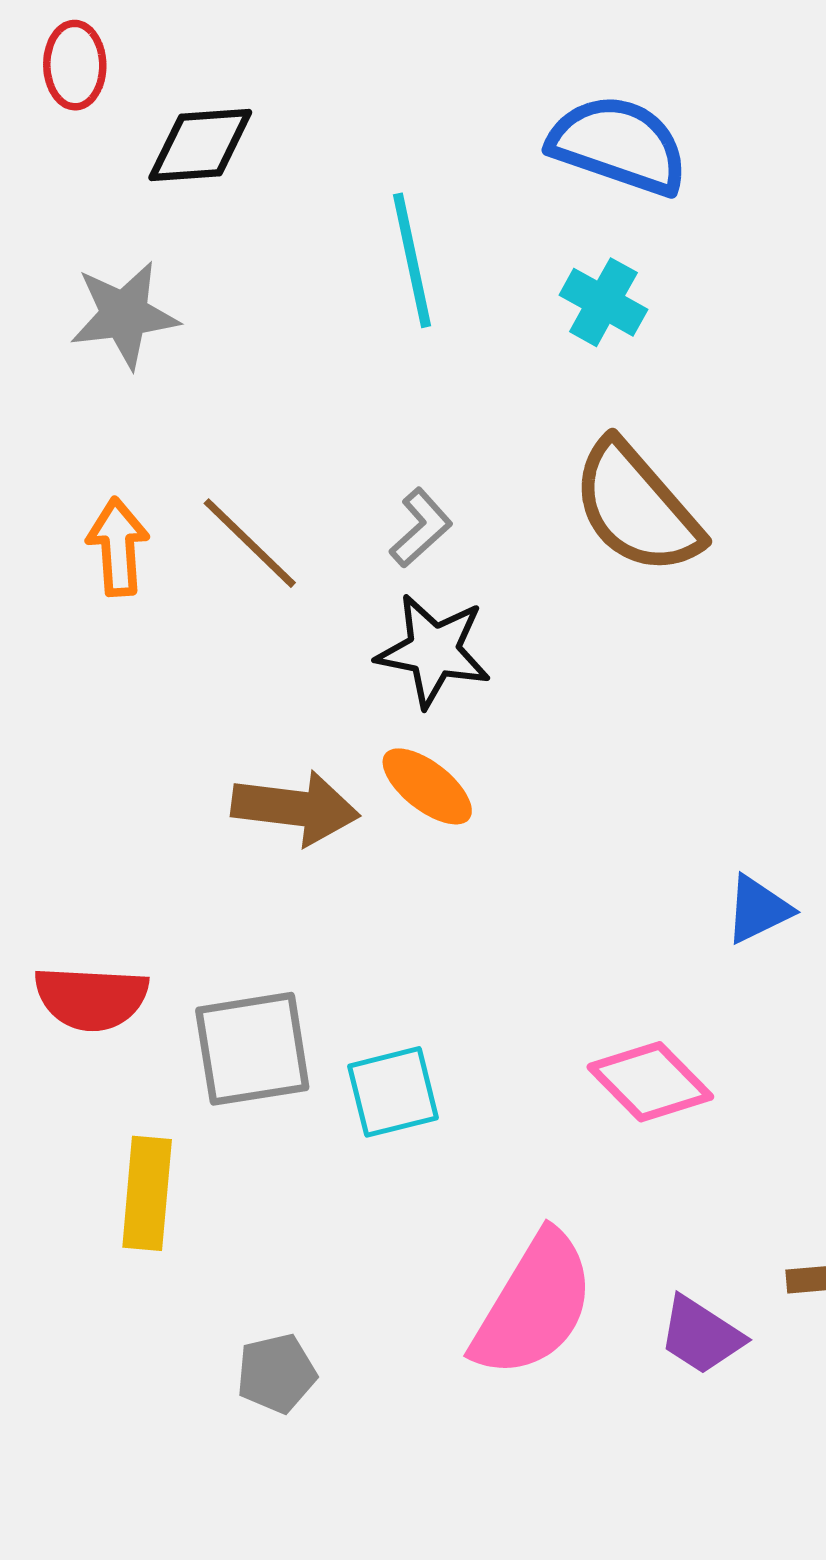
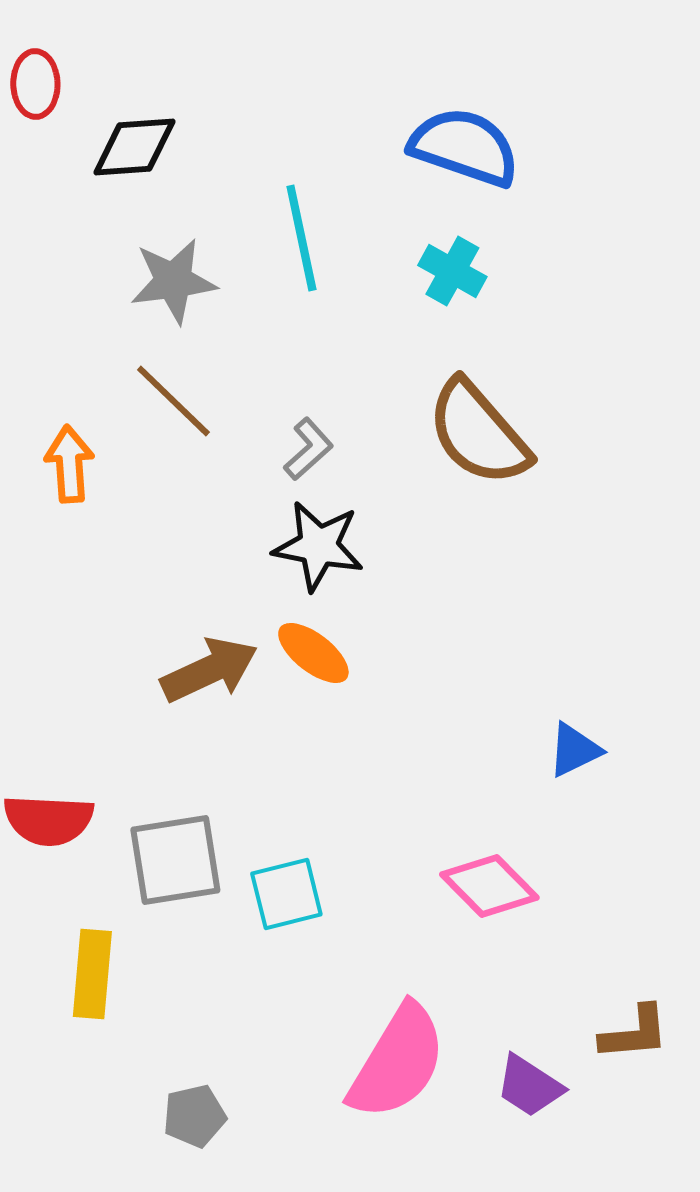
gray star: (124, 315) -> (173, 281), moved
brown line: (250, 543) -> (173, 401), moved
brown arrow: (295, 808) -> (209, 670), turned -32

